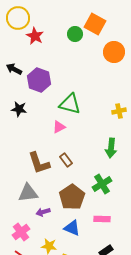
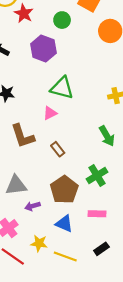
green circle: (75, 34) -> (62, 20), moved
purple hexagon: (39, 80) -> (43, 48), moved
green arrow: (111, 148) -> (107, 136), turned -36
brown L-shape: (39, 163) -> (23, 136), moved

